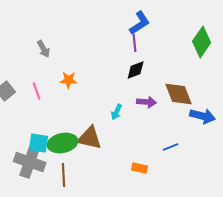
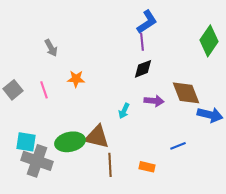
cyan square: (39, 143) -> (26, 142), moved
brown line: (64, 175) -> (110, 165), moved

